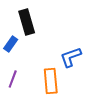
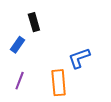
black rectangle: (27, 22) -> (34, 22), size x0.7

